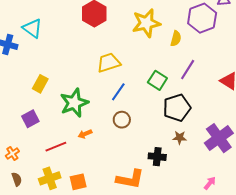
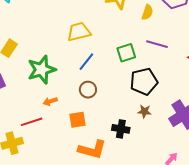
purple line: (188, 70) -> (157, 44), turned 70
green square: (157, 80) -> (126, 53), turned 36
red line: (56, 147) -> (32, 122), moved
orange square: (78, 182) -> (78, 120), moved

